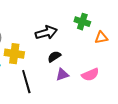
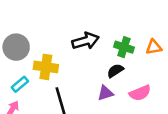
green cross: (82, 22) -> (124, 47), moved
black semicircle: (54, 57) -> (115, 71), moved

